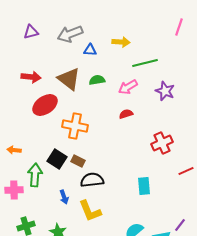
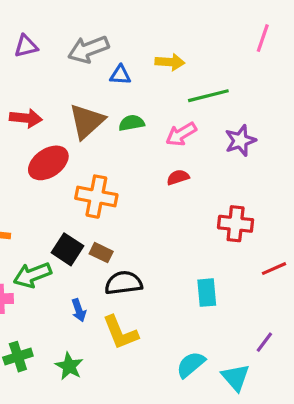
brown triangle: (69, 79) -> (87, 121), turned 40
purple star: (165, 91) -> (240, 141), turned 30
red cross: (162, 143) -> (236, 224), turned 30
green arrow: (35, 175) -> (32, 275), turned -115
purple line: (180, 225) -> (264, 342), moved

